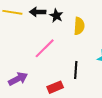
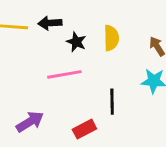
black star: (56, 16) -> (76, 42), moved
pink line: (45, 48) -> (64, 74), turned 40

